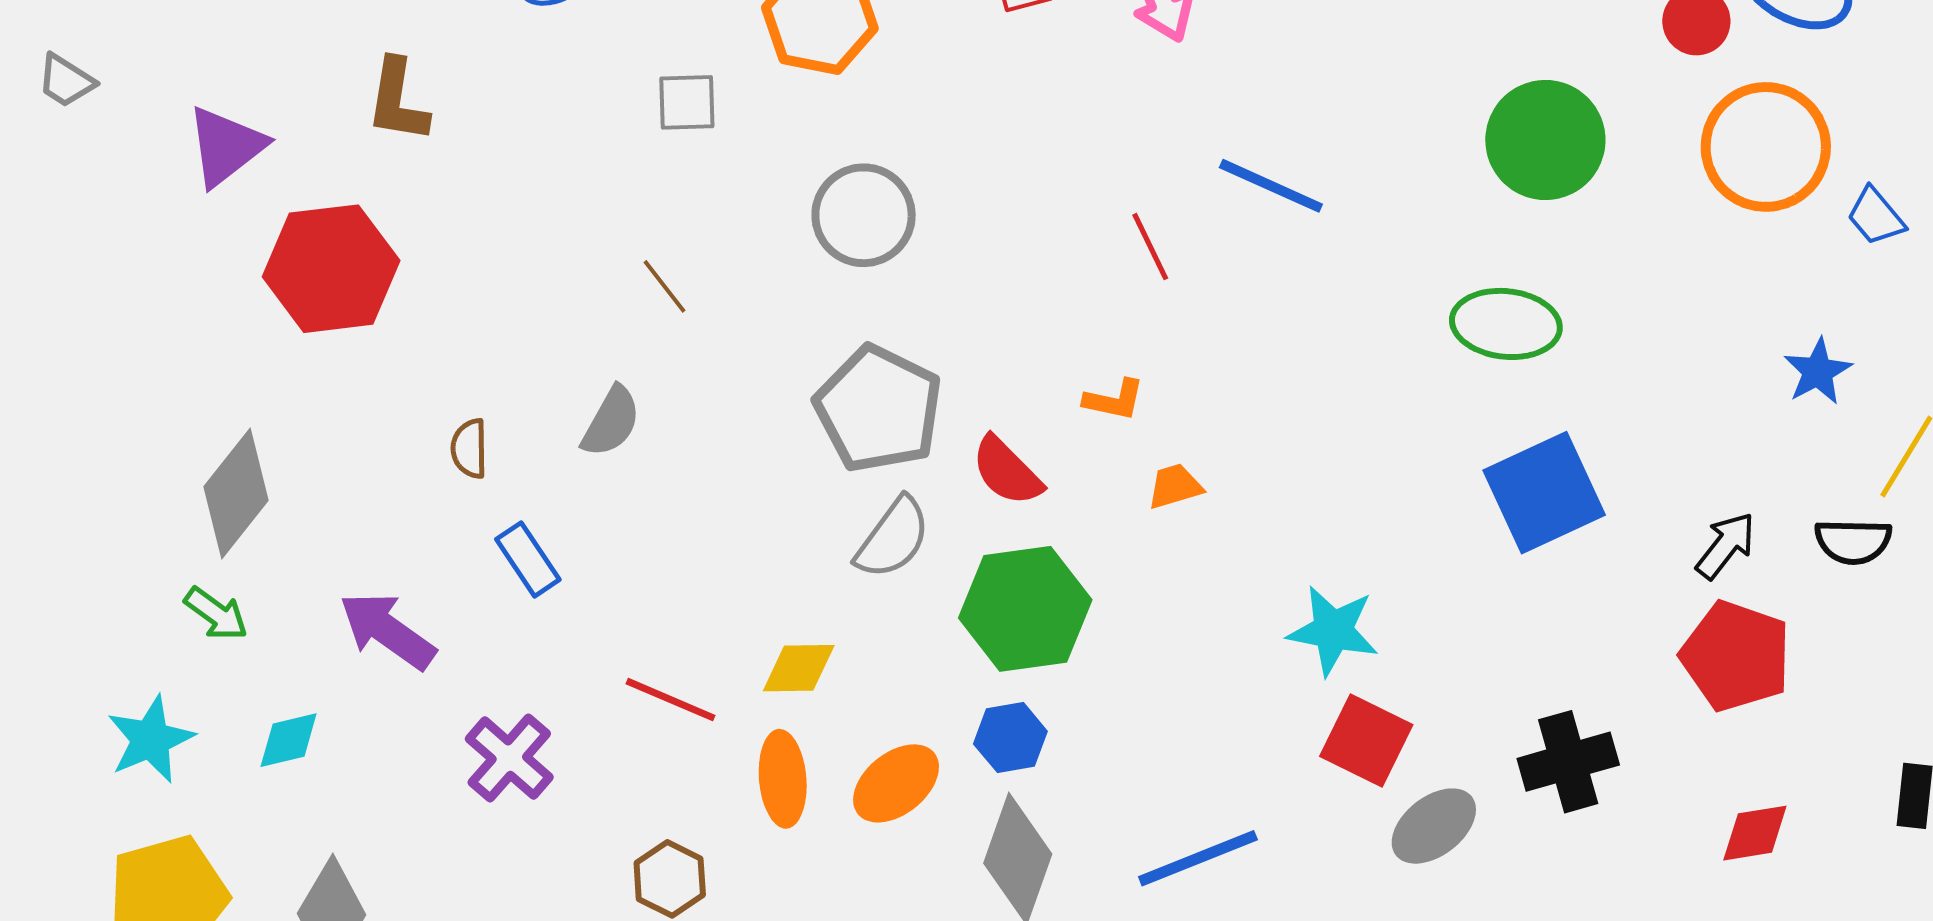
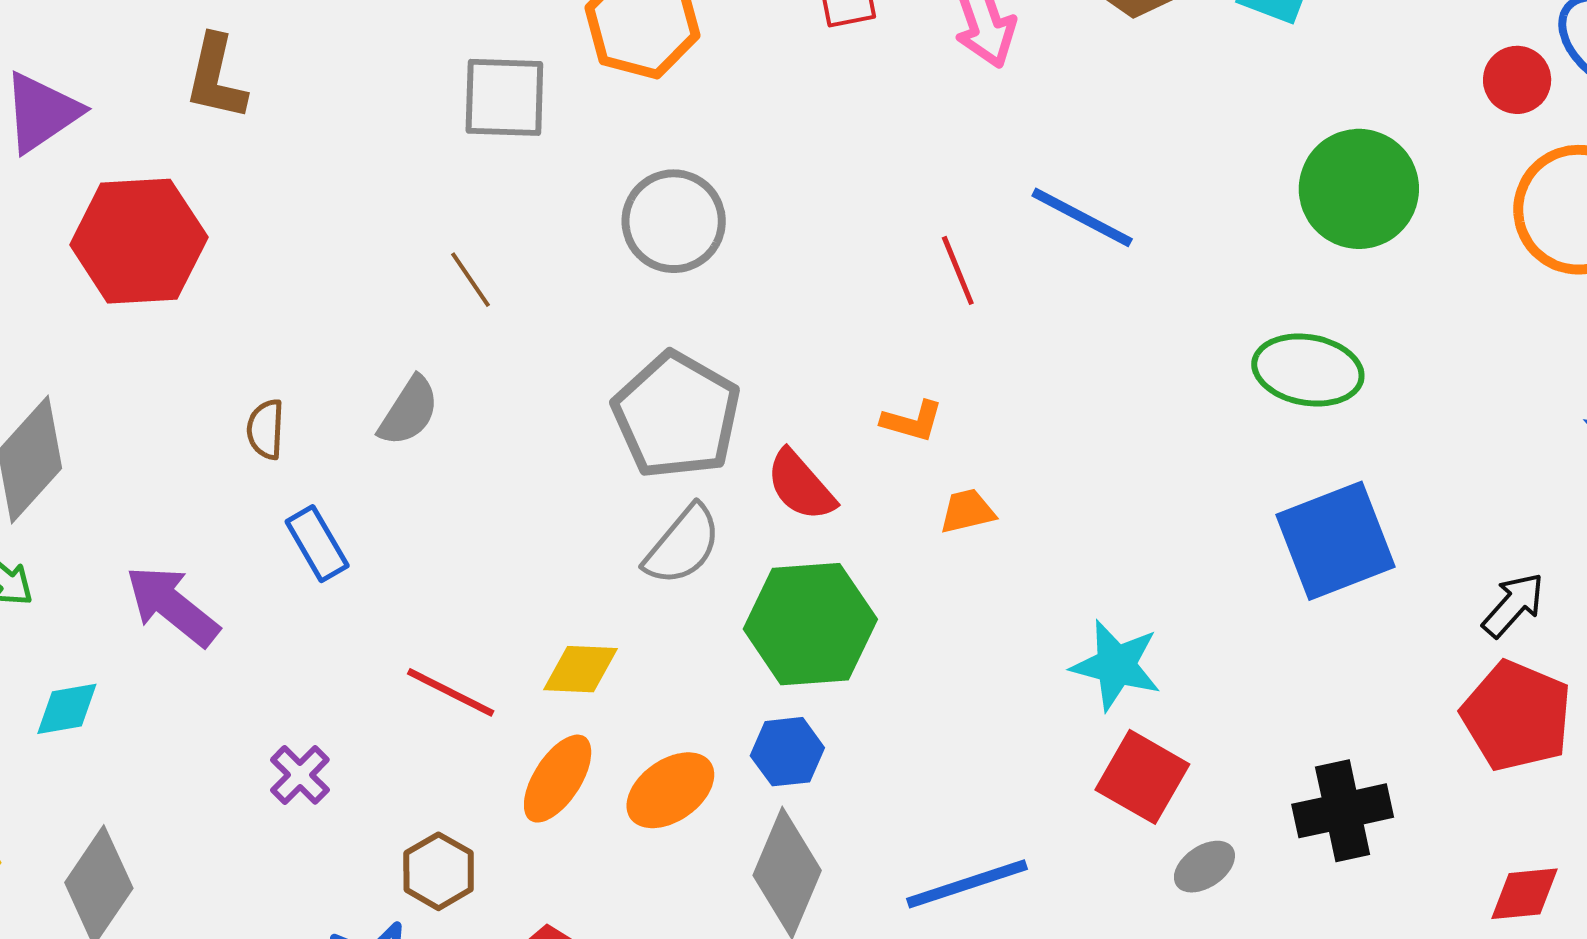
gray square: (687, 102) -> (504, 97), size x1.4
purple cross: (509, 758) -> (300, 775), moved, size x0.7
orange ellipse: (783, 779) -> (558, 779), turned 34
gray ellipse: (1434, 826) -> (1204, 867), size x0.7

